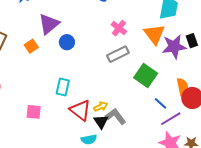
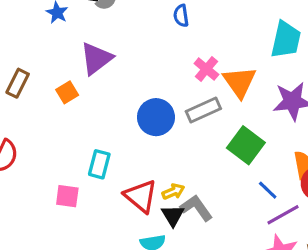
orange triangle: (154, 34) -> (240, 82), moved
blue circle: (67, 42) -> (156, 117), moved, size x1.5
cyan rectangle: (63, 87) -> (99, 164), moved

